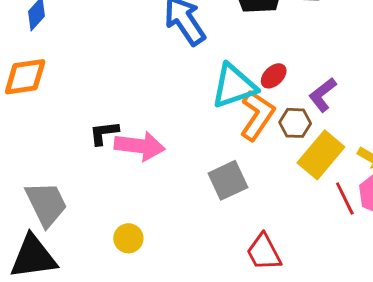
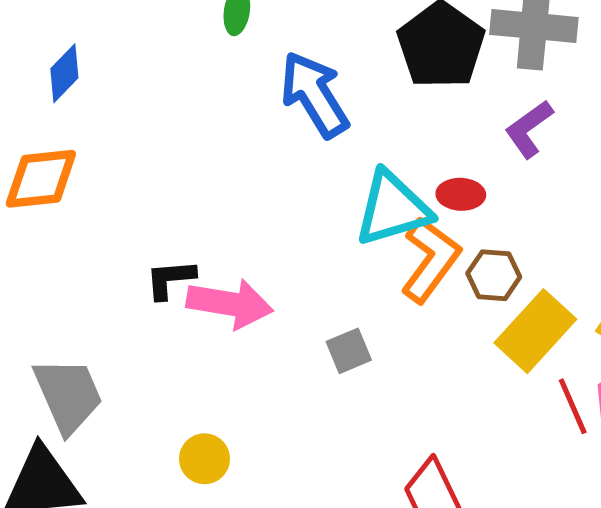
red ellipse: (274, 76) -> (461, 194), turned 44
purple L-shape: (323, 95) -> (529, 129), moved
gray square: (228, 180) -> (349, 351), moved, size x0.7

